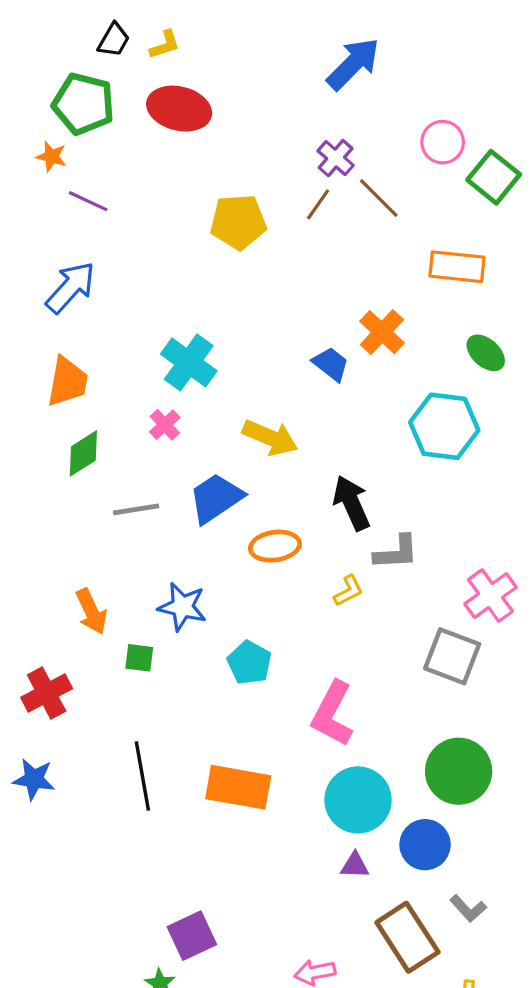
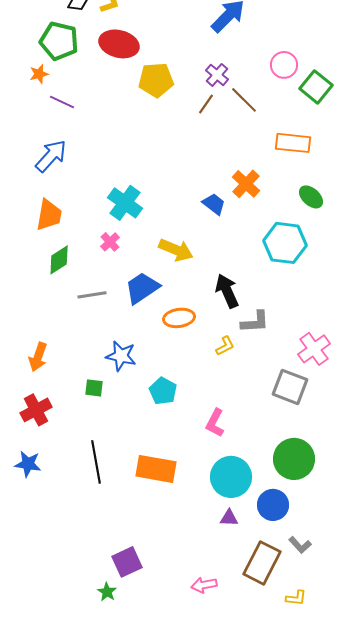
orange star: (51, 156) -> (39, 74), turned -30
yellow pentagon: (238, 222) -> (156, 80), moved
orange arrow: (91, 612) -> (38, 357), moved, turned 44
pink L-shape: (332, 714) -> (215, 423), size x0.7
brown rectangle: (407, 937) -> (262, 563), turned 60

